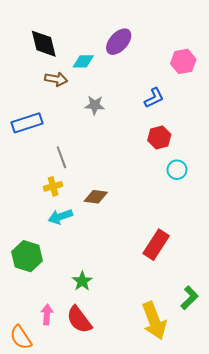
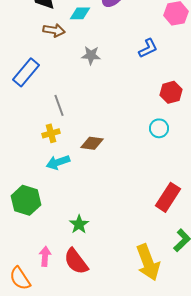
blue rectangle: (27, 123) -> (26, 72), turned -32
red hexagon: (159, 137) -> (171, 92), moved
cyan circle: (177, 170) -> (159, 128), moved
red rectangle: (156, 245) -> (168, 197), moved

